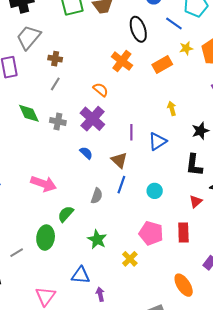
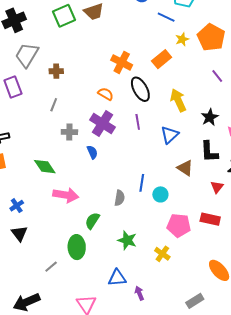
black ellipse: (138, 29) -> (140, 89), moved
gray line: (55, 84) -> (54, 105), moved
yellow arrow: (172, 108) -> (178, 100), size x1.6
green diamond: (29, 113) -> (45, 167), moved
purple line: (131, 132) -> (138, 122), moved
blue semicircle: (86, 153) -> (92, 152), moved, turned 32
brown triangle: (119, 160) -> (185, 168), moved
cyan circle: (155, 191) -> (160, 194), moved
red rectangle: (183, 232) -> (210, 219), turned -66

